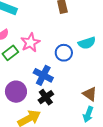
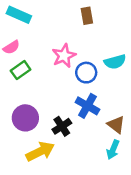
pink star: (30, 43) -> (64, 56), moved
blue cross: (43, 75) -> (87, 106), moved

